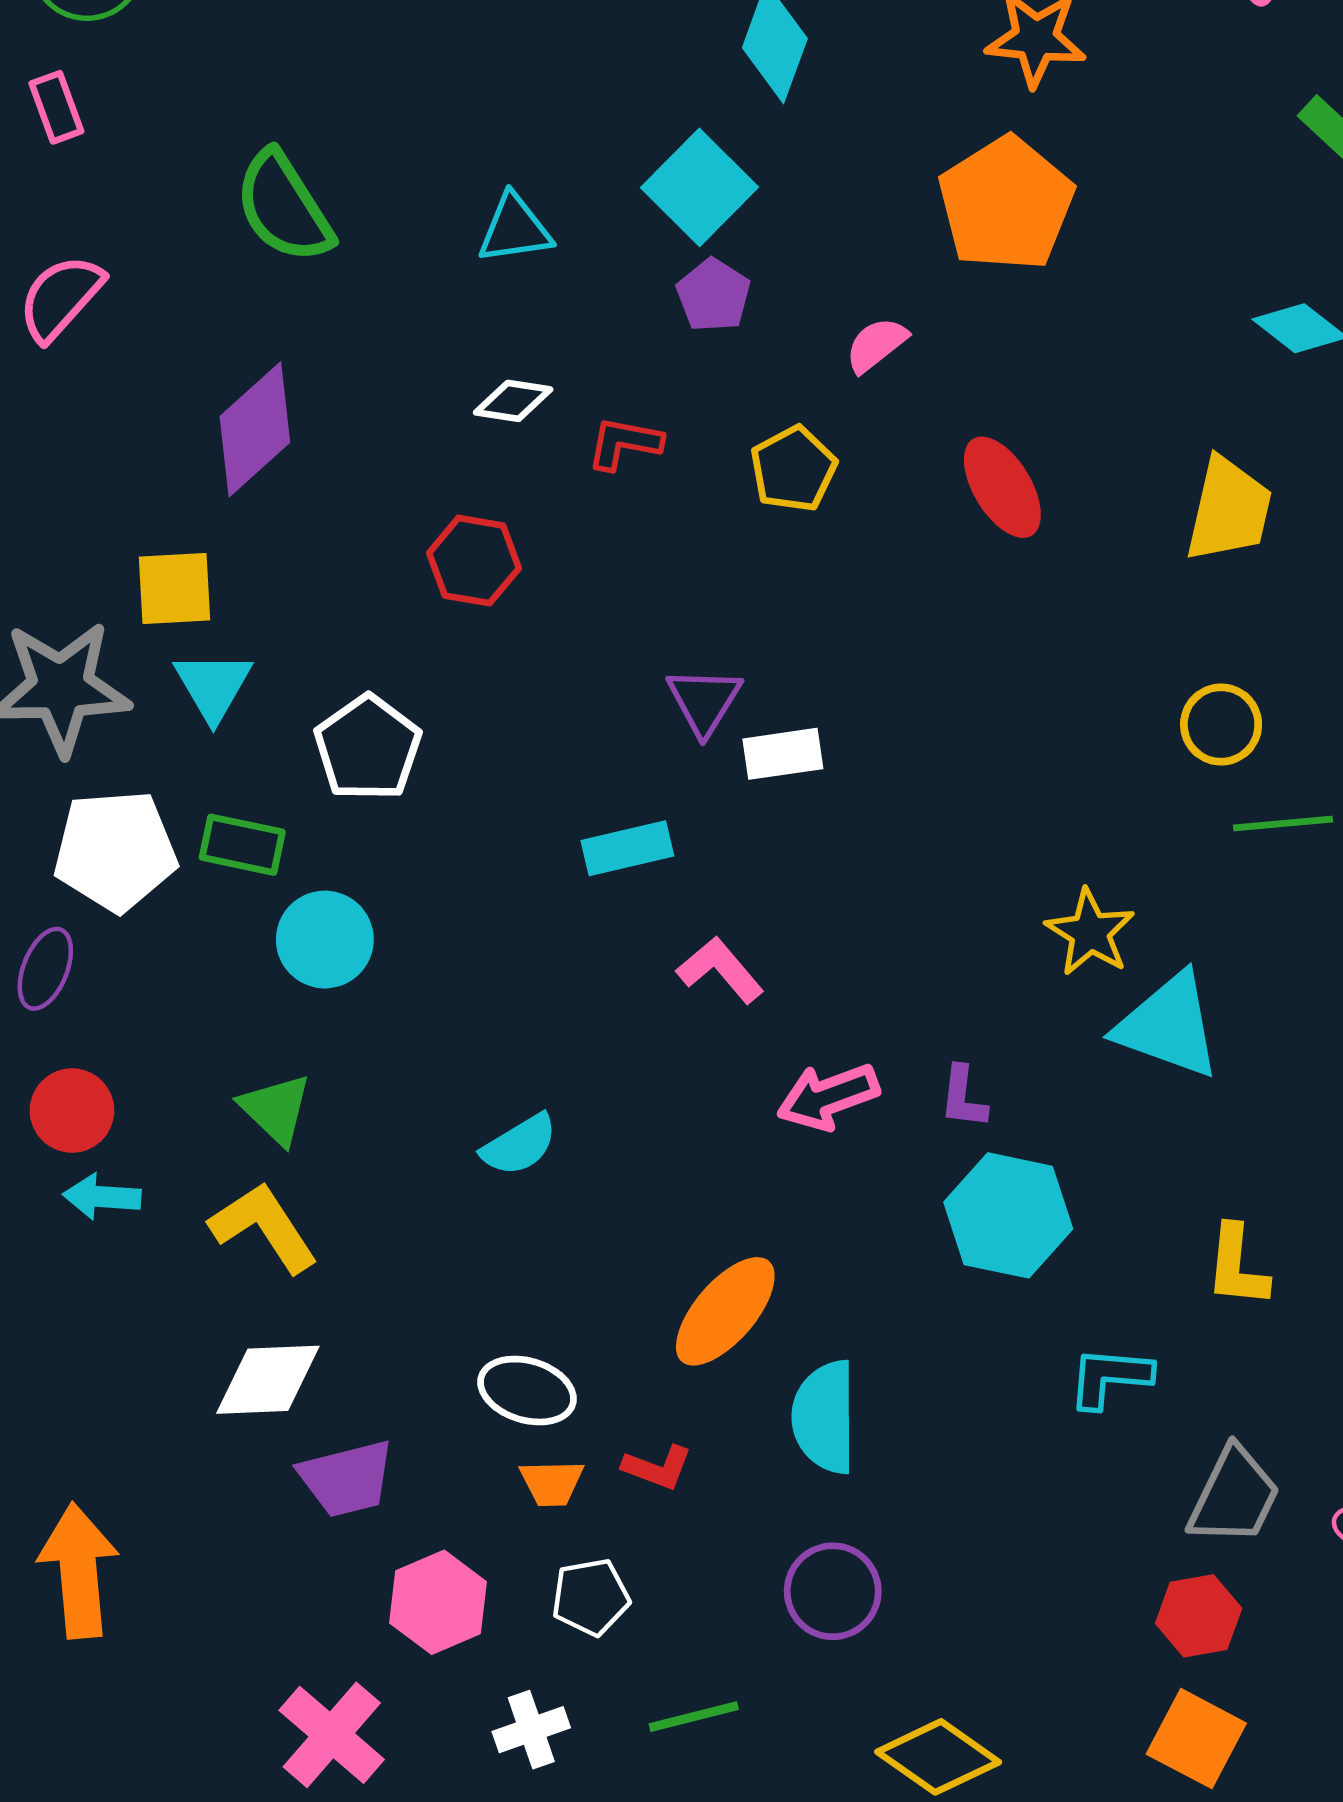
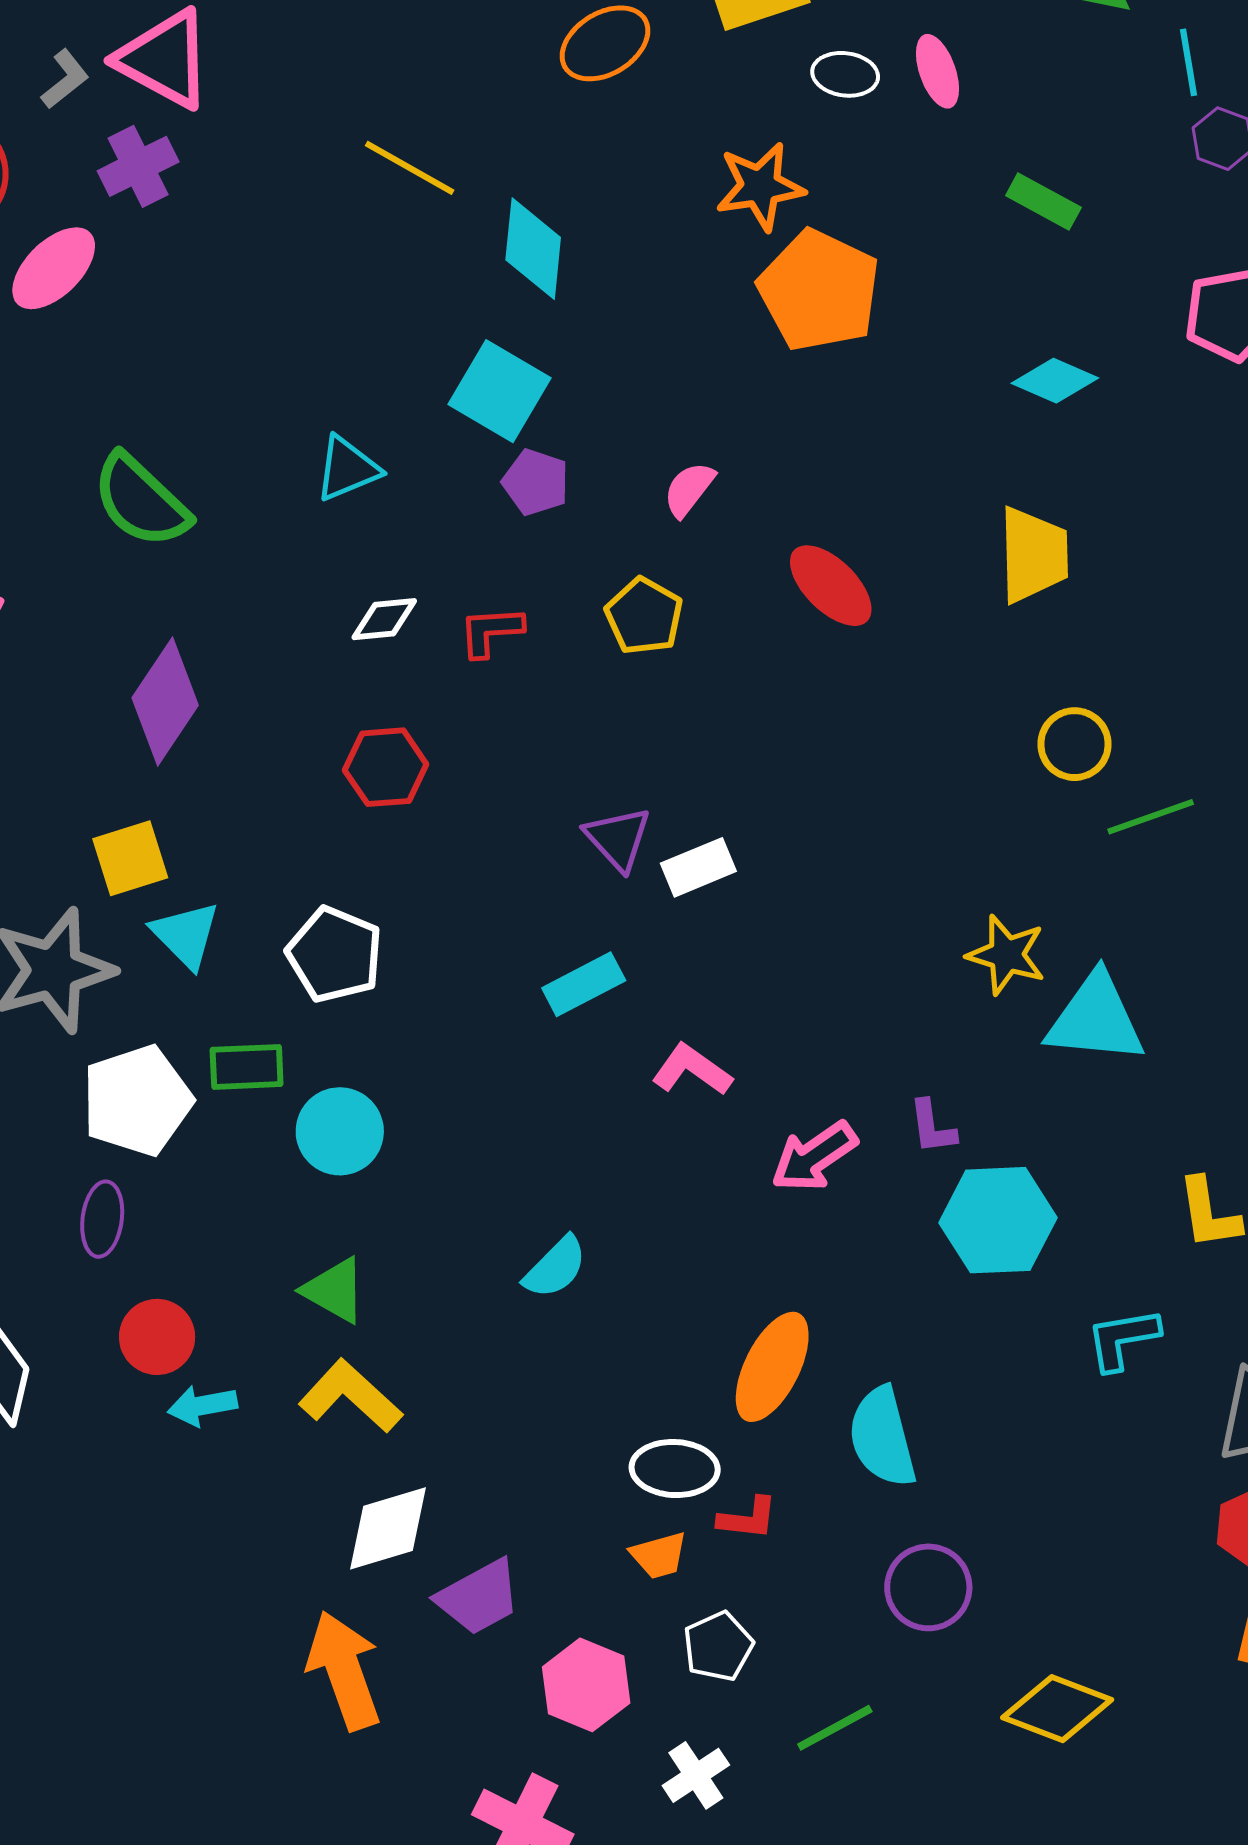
orange pentagon: (1006, 204) -> (819, 291), moved
white ellipse: (527, 1391) -> (675, 1469), moved
orange arrow: (79, 1571) -> (344, 1670), moved

